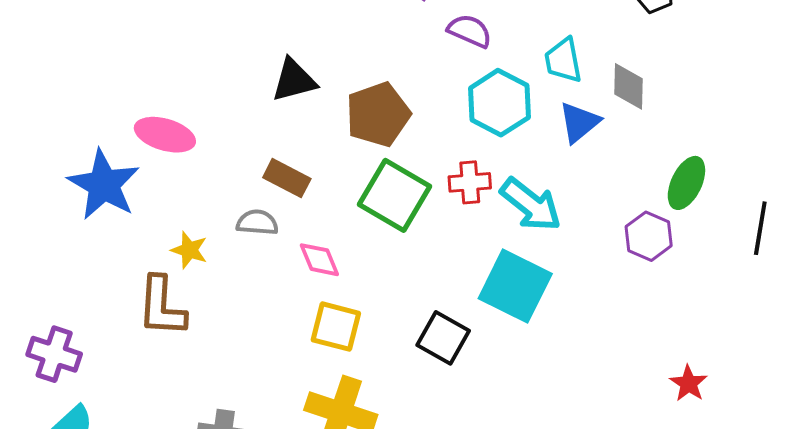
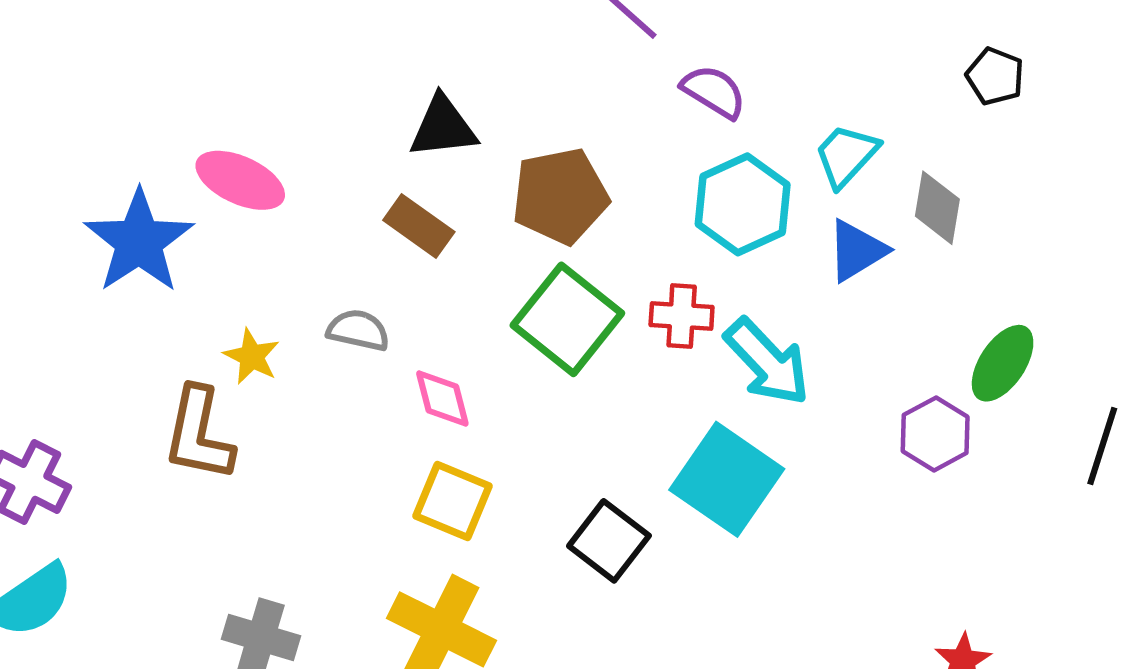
cyan trapezoid: (563, 60) -> (846, 155), turned 45
brown rectangle: (287, 178) -> (419, 226), moved

